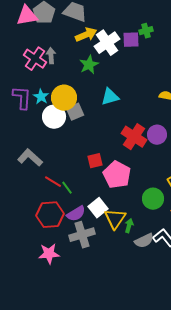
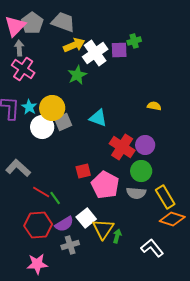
pink triangle: (27, 16) -> (15, 26), turned -35
gray arrow: (51, 56) -> (19, 48), moved
cyan triangle: (110, 97) -> (98, 118), moved, turned 36
green circle: (153, 199) -> (141, 171), moved
gray cross: (82, 235) -> (70, 245), size x0.7
gray semicircle: (144, 241) -> (136, 193), moved, turned 30

